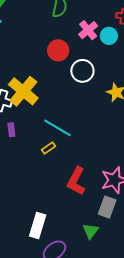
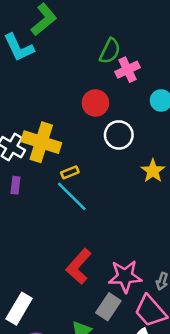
pink cross: (88, 30) -> (127, 70), moved
yellow cross: (23, 91) -> (41, 142), turned -36
yellow rectangle: (48, 148) -> (70, 172), moved

